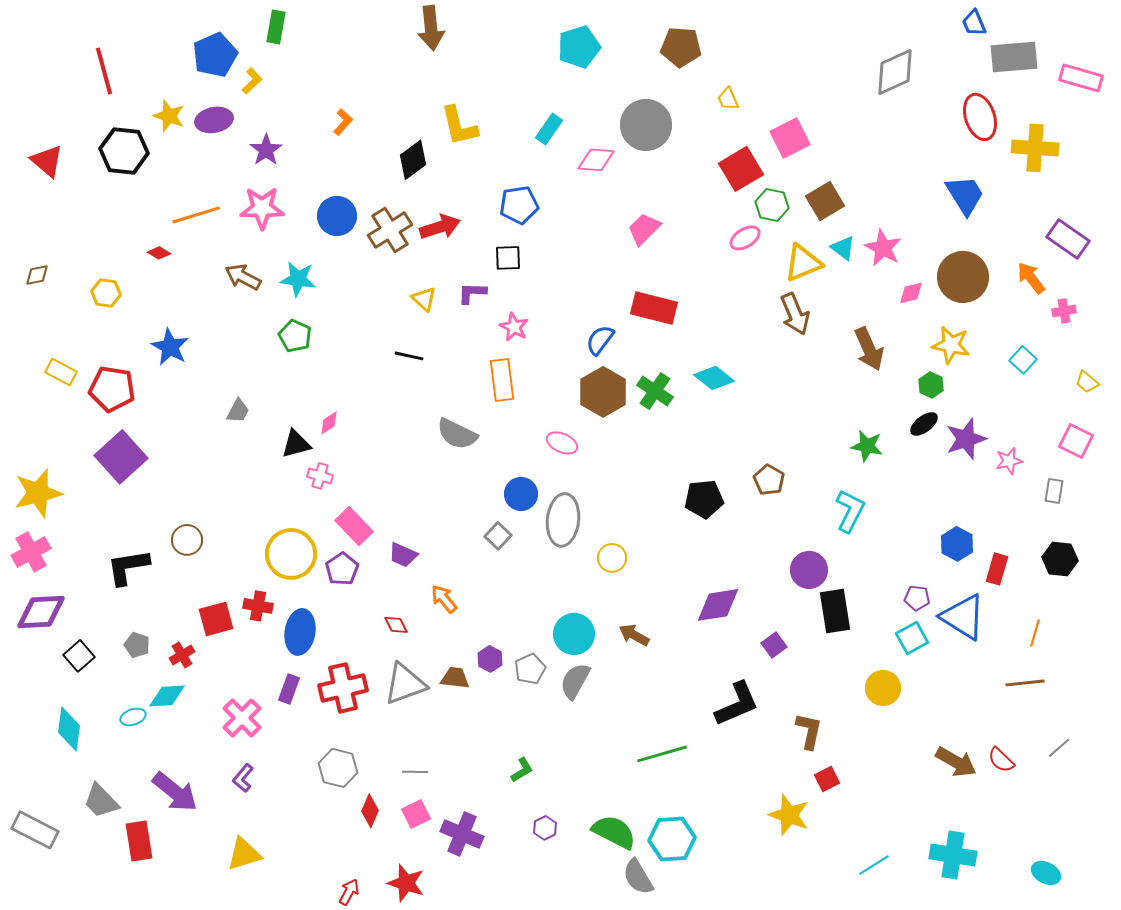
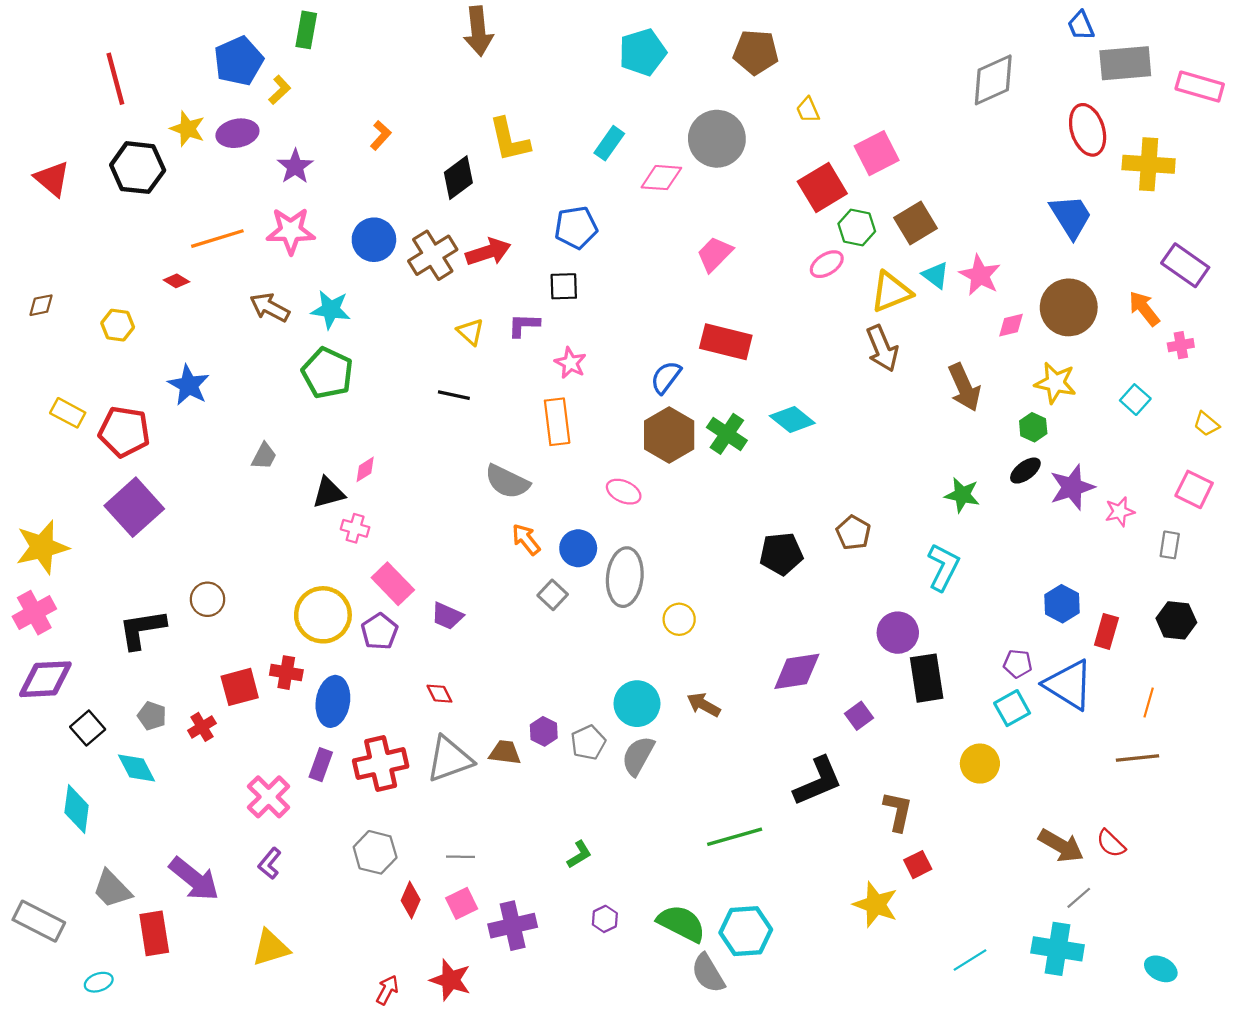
green pentagon: (295, 336) -> (327, 373), size x1.4
orange arrow: (444, 599) -> (526, 539), moved
cyan diamond: (167, 696) -> (136, 768), moved, turned 66
cyan ellipse: (133, 717) -> (99, 982), moved
gray line: (1059, 748) -> (1079, 898), moved
purple cross: (462, 834) -> (513, 926), turned -36

